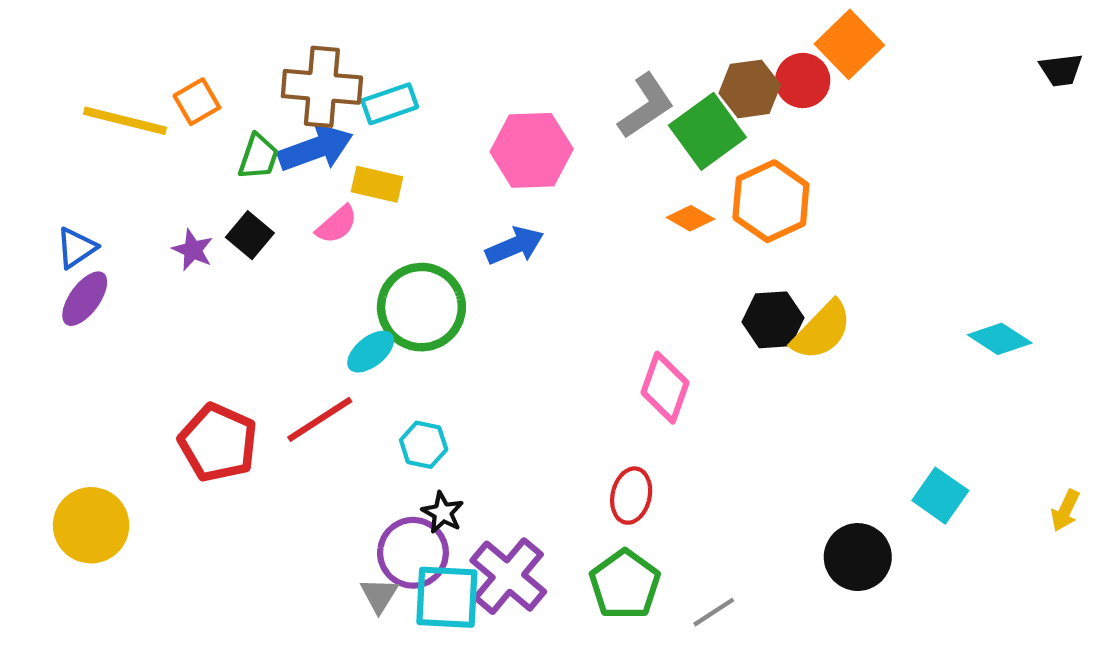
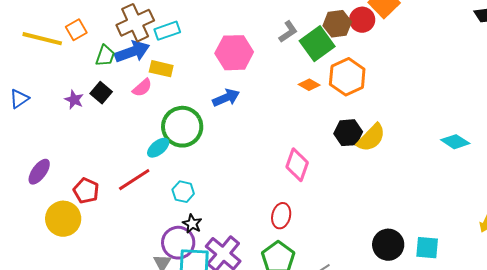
brown cross: (322, 87) -> (135, 23), turned -30
gray L-shape: (646, 106) -> (288, 32), size x0.7
purple ellipse: (85, 299) -> (39, 172), moved
red pentagon: (218, 443) -> (86, 191), size x0.7
cyan square: (940, 496) -> (427, 248), moved, turned -30
yellow circle: (91, 525) -> (63, 219), moved

